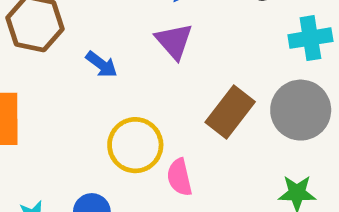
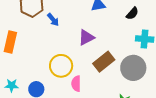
purple triangle: (174, 41) -> (86, 37), moved, turned 30
blue arrow: (102, 64) -> (53, 20), moved

